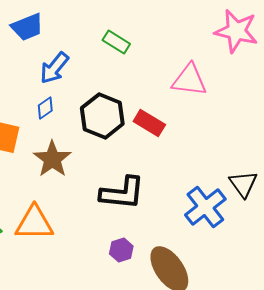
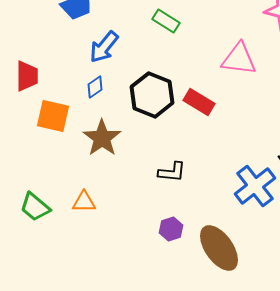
black L-shape: (122, 193) -> (172, 172), size x0.6
orange triangle: (34, 223) -> (84, 202), size x0.6

